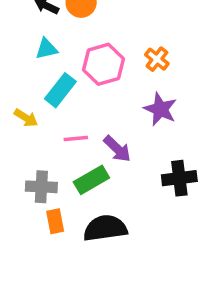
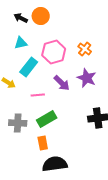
purple arrow: (117, 149) -> (62, 83), moved
orange rectangle: (55, 221) -> (43, 143), moved
black semicircle: (105, 228) -> (55, 164), moved

